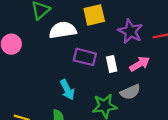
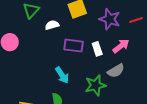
white semicircle: (63, 30) -> (52, 25), size x0.6

